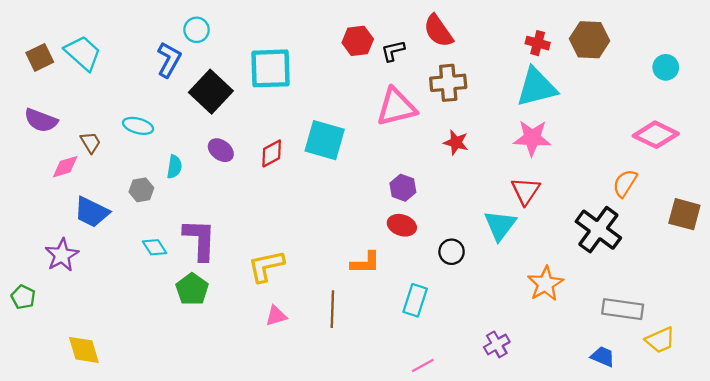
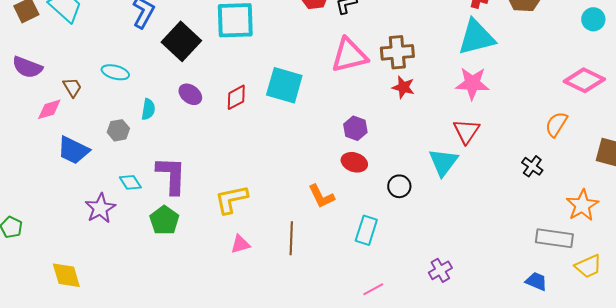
brown cross: (448, 83) -> (397, 52), moved
black cross: (598, 230) -> (532, 166), size x0.5
purple star: (62, 255) -> (100, 208), moved
orange L-shape: (365, 263) -> (321, 196), turned 64
orange star: (545, 284) -> (582, 205), moved

